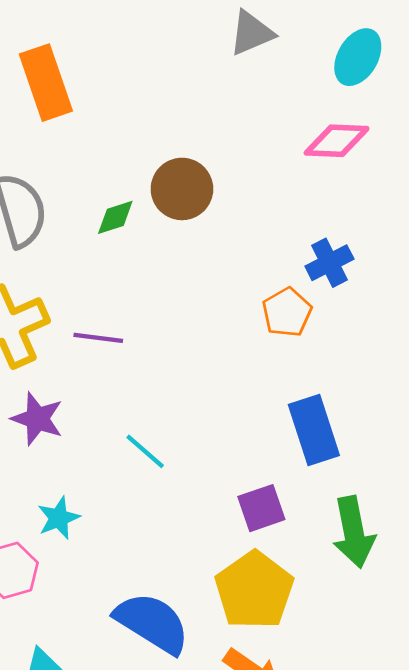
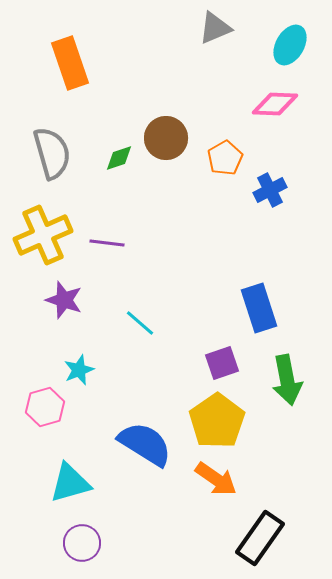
orange pentagon: (287, 312) -> (225, 158), moved

